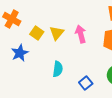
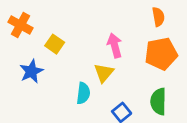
yellow triangle: (57, 33) -> (104, 73), moved

